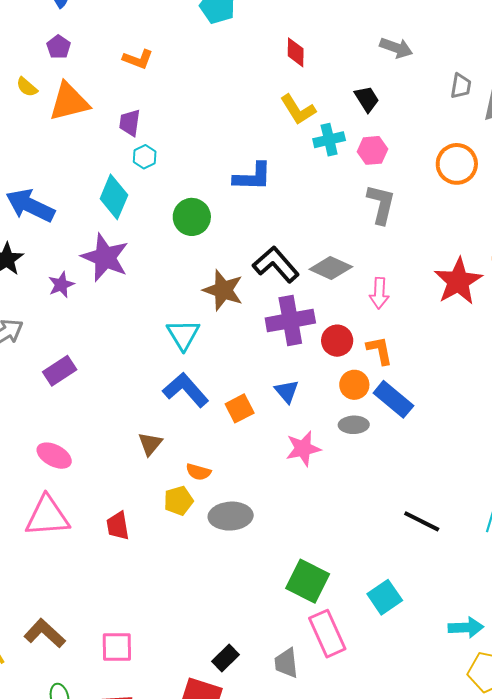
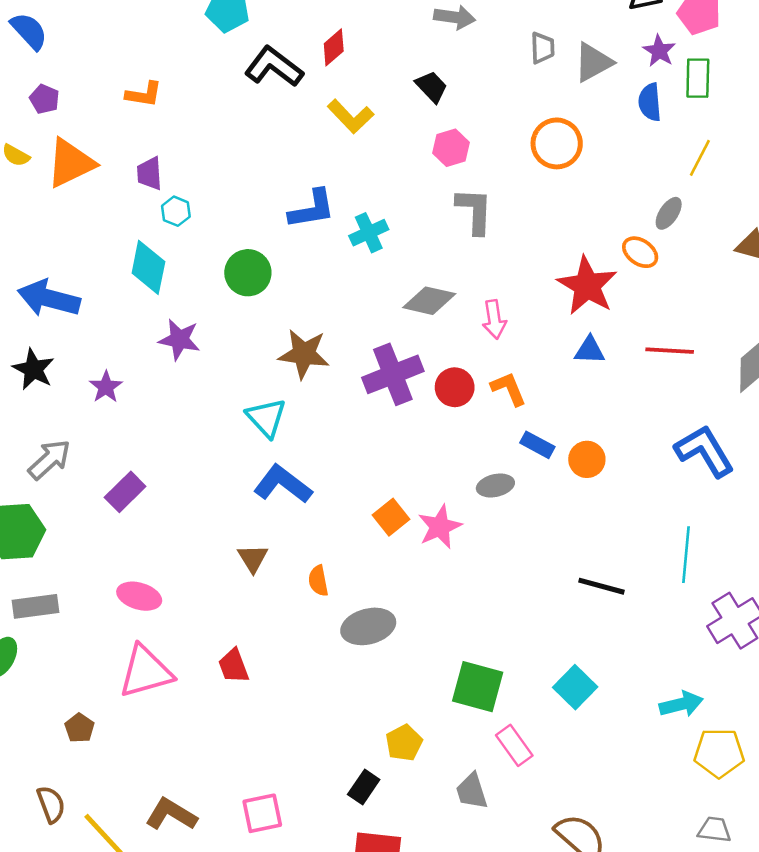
red diamond: (296, 52) -> (334, 47), turned 60
cyan cross: (329, 140) -> (369, 233), moved
purple star: (105, 257) -> (179, 339), moved, size x0.7
black L-shape: (276, 264) -> (274, 67), moved
orange circle: (354, 385) -> (587, 459), moved
blue triangle: (287, 391) -> (590, 350), moved, turned -36
blue rectangle: (393, 399) -> (537, 445), size x0.7
orange square: (240, 408) -> (391, 517), moved
orange semicircle: (198, 472) -> (318, 581), turned 75
yellow pentagon: (178, 501) -> (404, 743), moved
pink rectangle: (327, 634) -> (514, 745), size x0.7
black rectangle: (225, 658) -> (364, 787), moved

